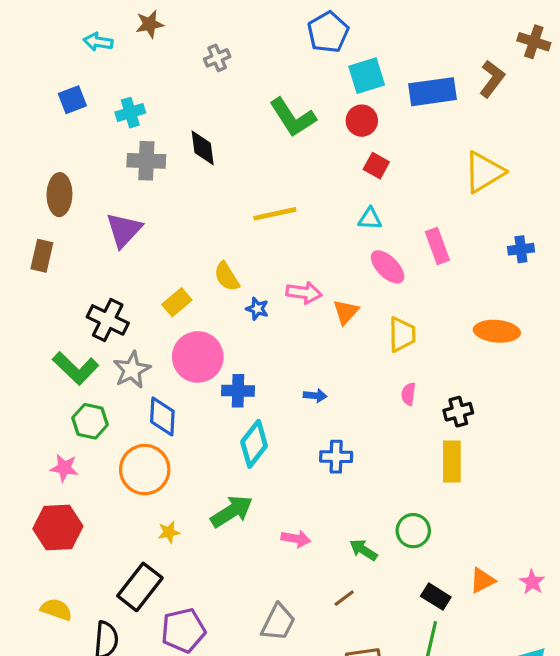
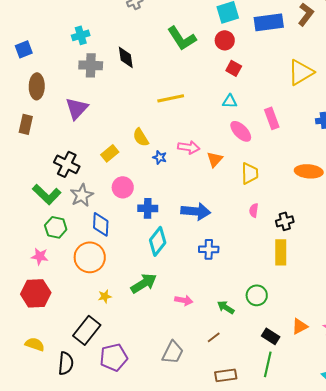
blue square: (72, 100) -> (24, 49), moved
pink circle: (198, 357) -> (123, 187), size x0.7
blue arrow: (315, 396) -> (196, 211), size x2.0

